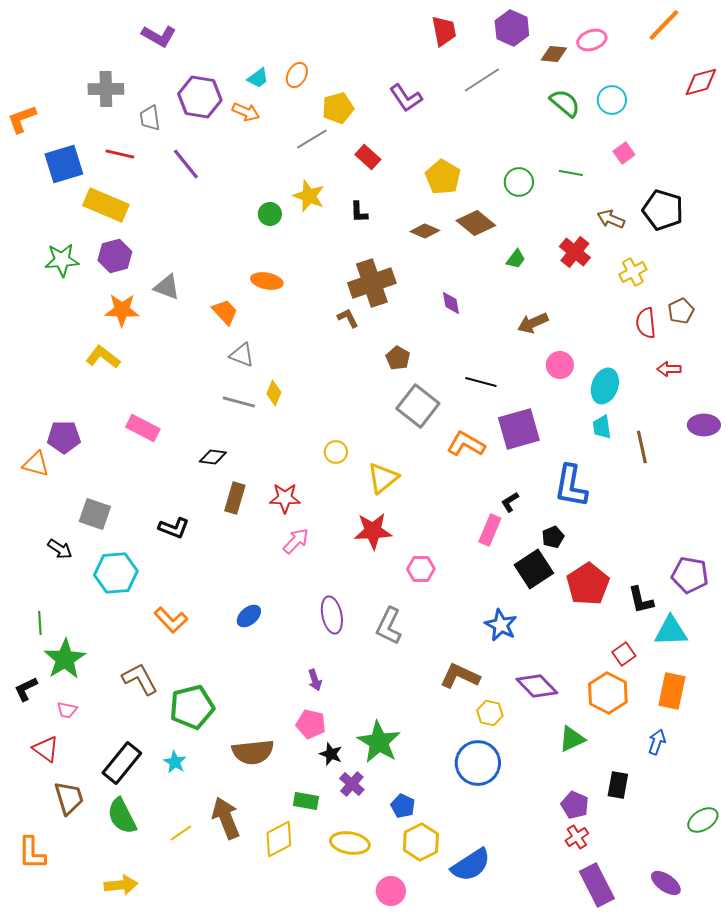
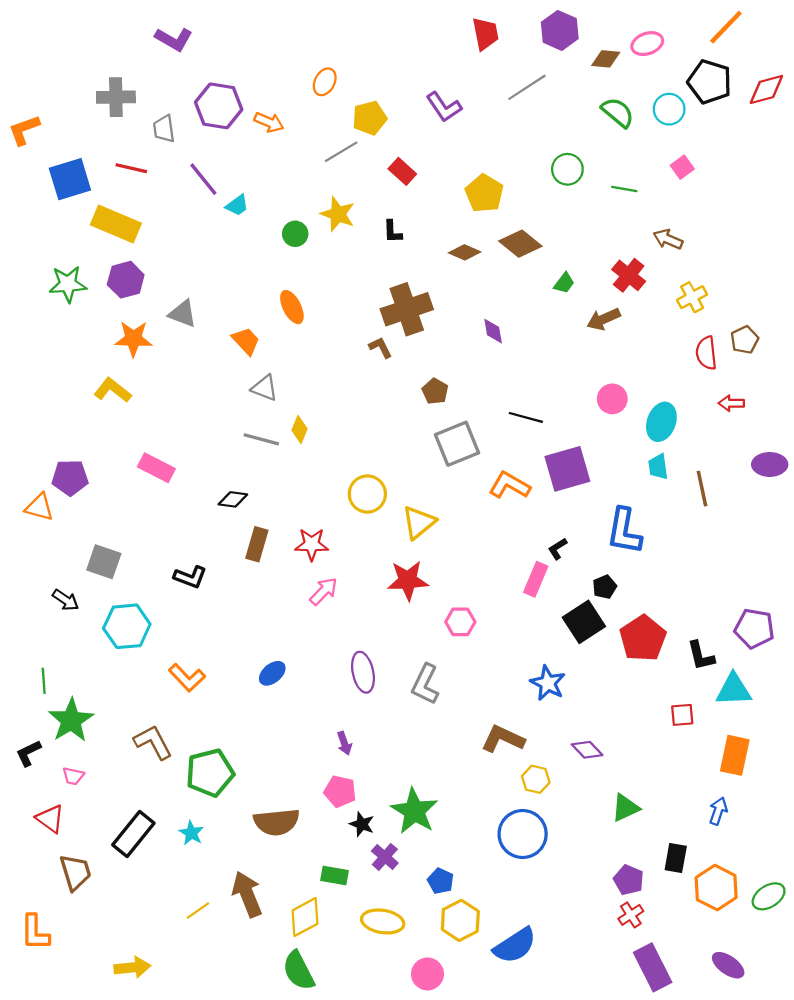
cyan trapezoid: (258, 78) -> (237, 205), moved
green circle: (519, 182) -> (567, 169), moved
black pentagon: (663, 210) -> (710, 82), moved
orange ellipse: (267, 281) -> (292, 307), turned 52
brown arrow: (533, 323) -> (604, 319), moved
gray square: (418, 406) -> (457, 444), turned 30
yellow circle: (336, 452) -> (367, 494), size x1.5
red square: (624, 654) -> (682, 715), turned 30
purple diamond: (537, 686) -> (587, 750), size x0.7
orange hexagon: (608, 693) -> (716, 888), moved
green semicircle: (122, 816) -> (298, 971), moved

